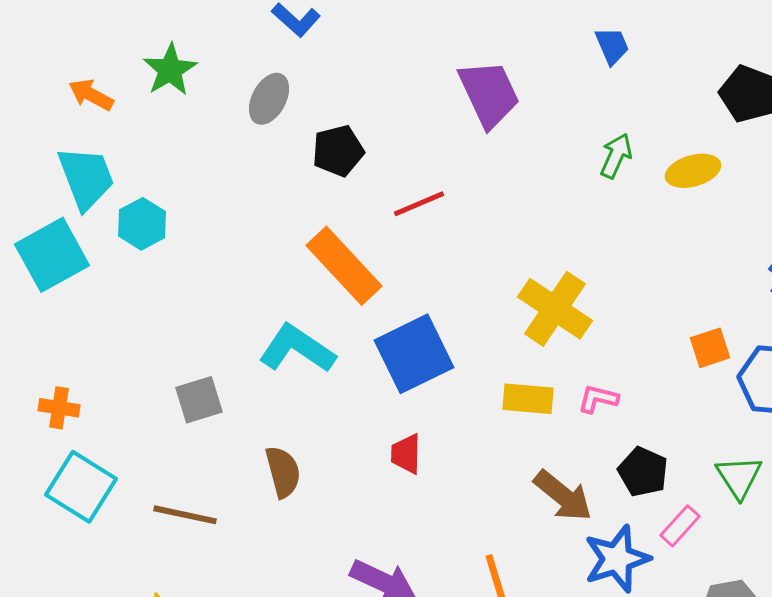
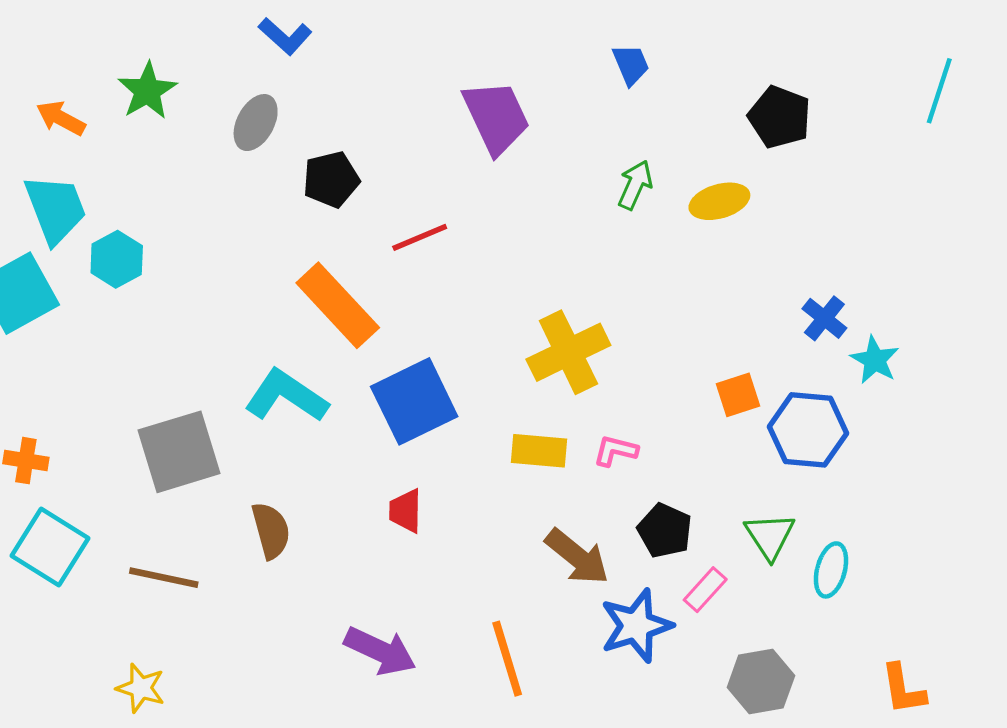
yellow cross: (555, 309) -> (568, 352), turned 30
gray square: (199, 400) -> (179, 452), size x1.6

